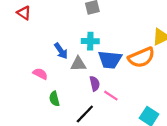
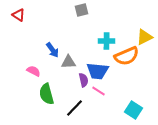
cyan cross: (90, 41) -> (107, 41), moved
blue trapezoid: (110, 60) -> (98, 71), moved
green semicircle: (54, 99) -> (47, 94), size x1.5

